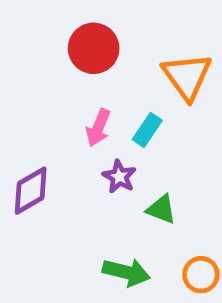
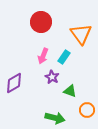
orange circle: (201, 275) -> (87, 110), moved

